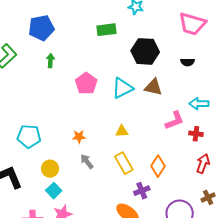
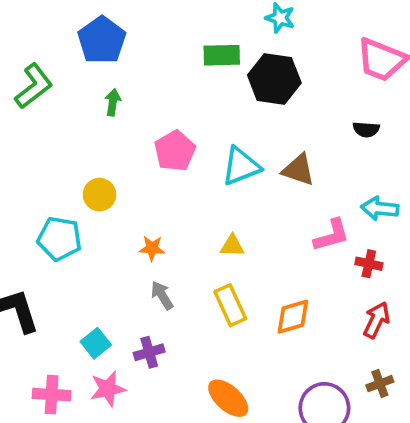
blue pentagon: (41, 28) -> (102, 40), turned -30
black hexagon: (145, 51) -> (274, 79), moved
orange diamond: (158, 166) -> (293, 317), turned 35
yellow circle: (50, 169) -> (99, 195), moved
purple cross: (142, 191) -> (149, 352), moved

